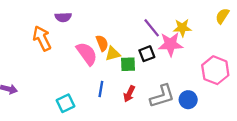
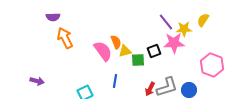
yellow semicircle: (222, 16) -> (203, 20), moved
purple semicircle: (63, 17) -> (53, 17), moved
purple line: (152, 28) -> (166, 22), moved
red arrow: (129, 94) -> (150, 89), moved

